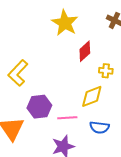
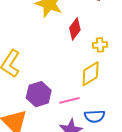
blue semicircle: (99, 127) -> (95, 116), moved

